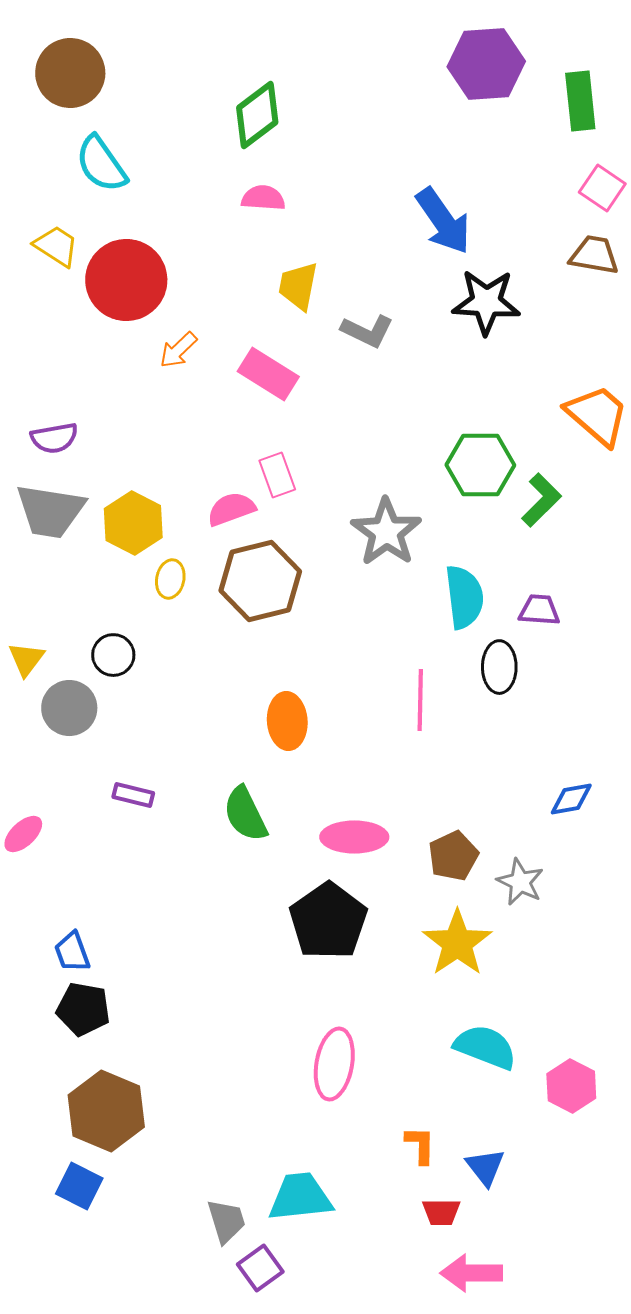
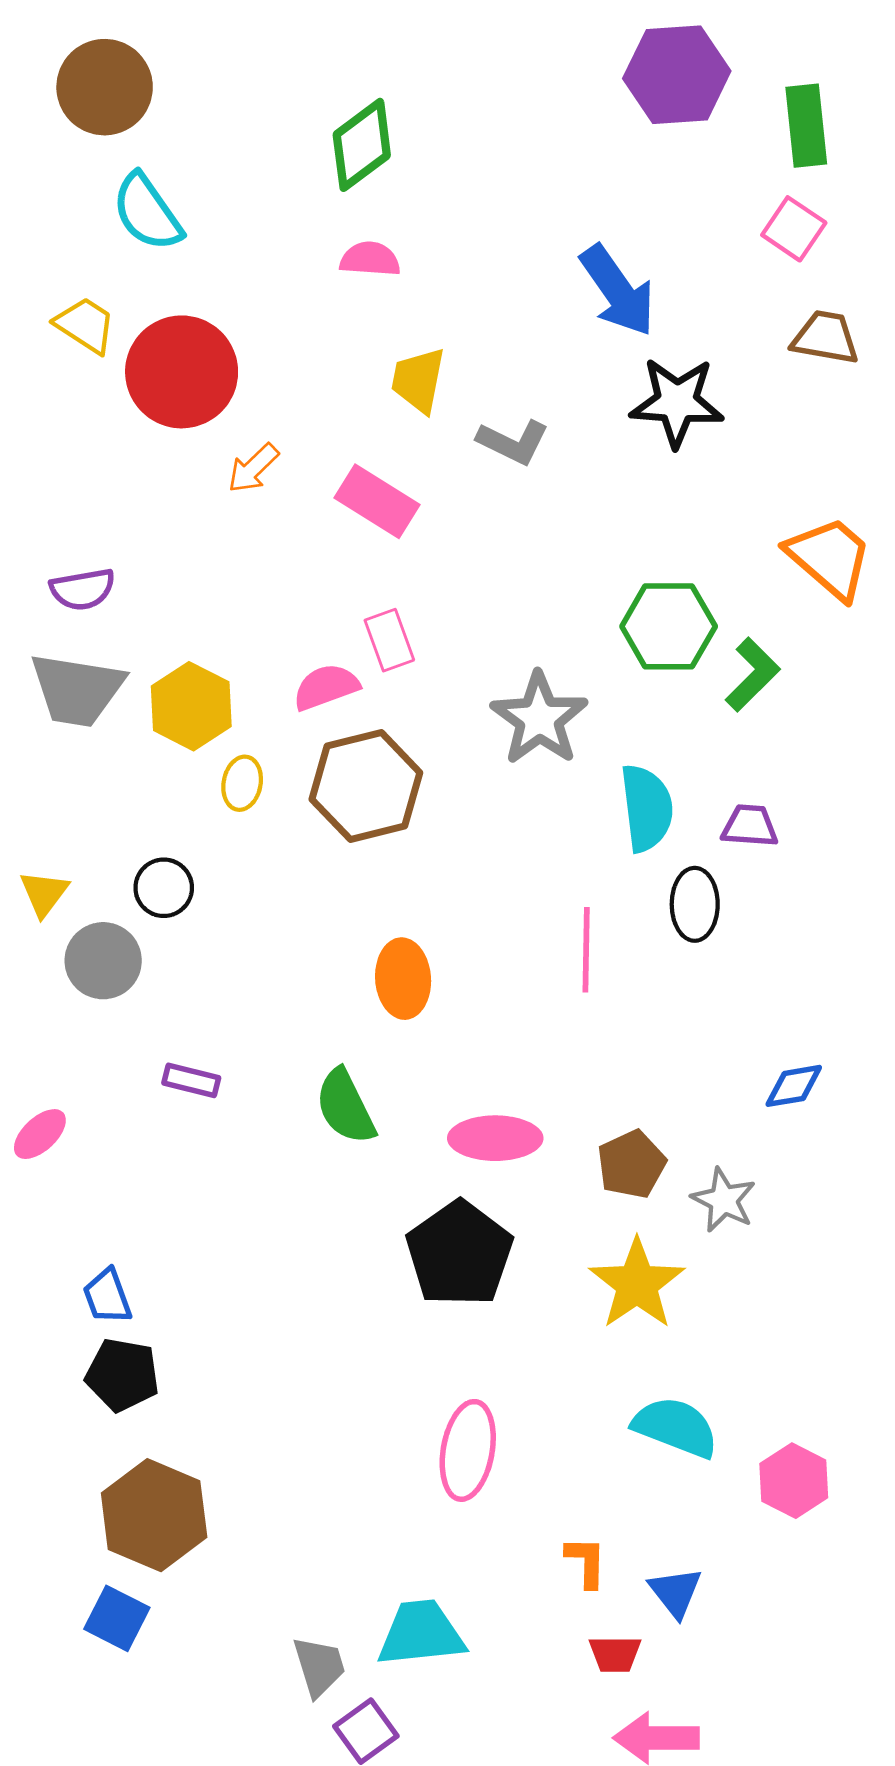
pink square: (602, 188) -> (794, 229), moved

